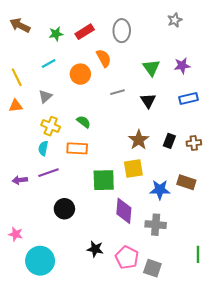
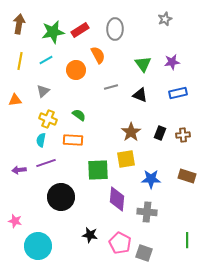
brown arrow: (20, 25) -> (19, 24), turned 72
green star: (56, 34) -> (53, 32), size x1.6
yellow line: (17, 77) -> (20, 61), moved, turned 36
black triangle: (148, 101) -> (140, 95), turned -35
brown rectangle: (186, 182) -> (187, 176), moved
black circle: (64, 209) -> (61, 197), size x1.4

